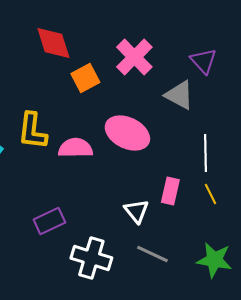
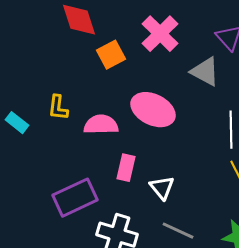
yellow L-shape: (32, 131) -> (58, 108), size x0.7
pink rectangle: (170, 191) -> (126, 168), moved
purple rectangle: (49, 221) -> (75, 198), size x1.4

